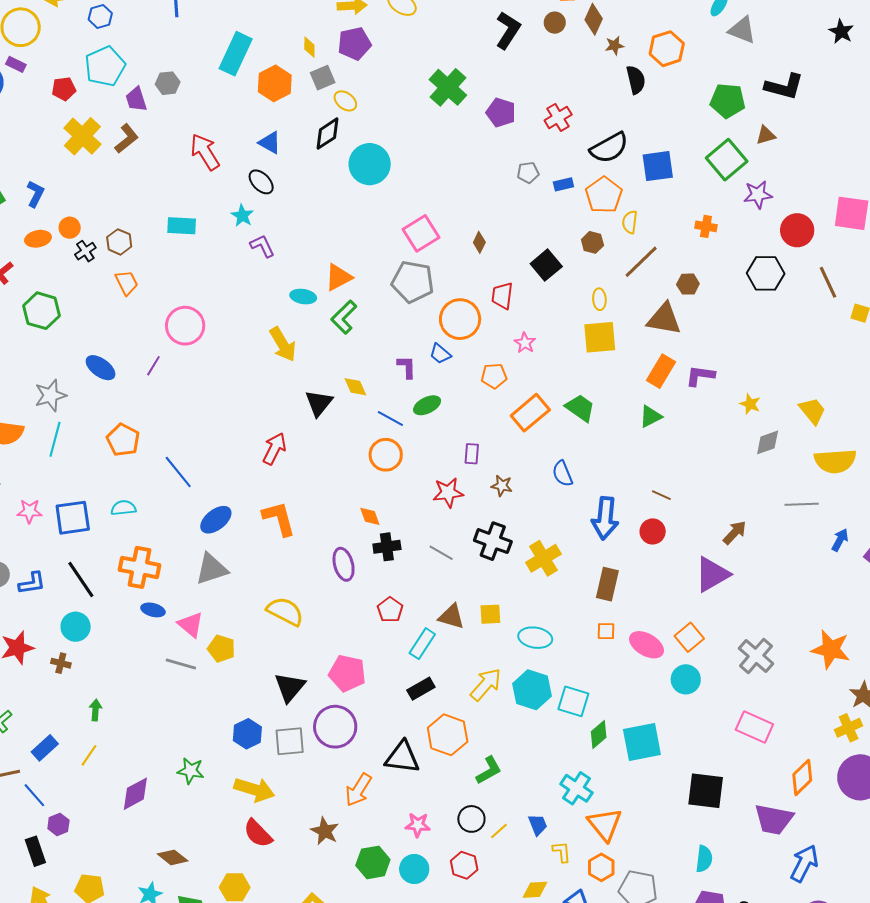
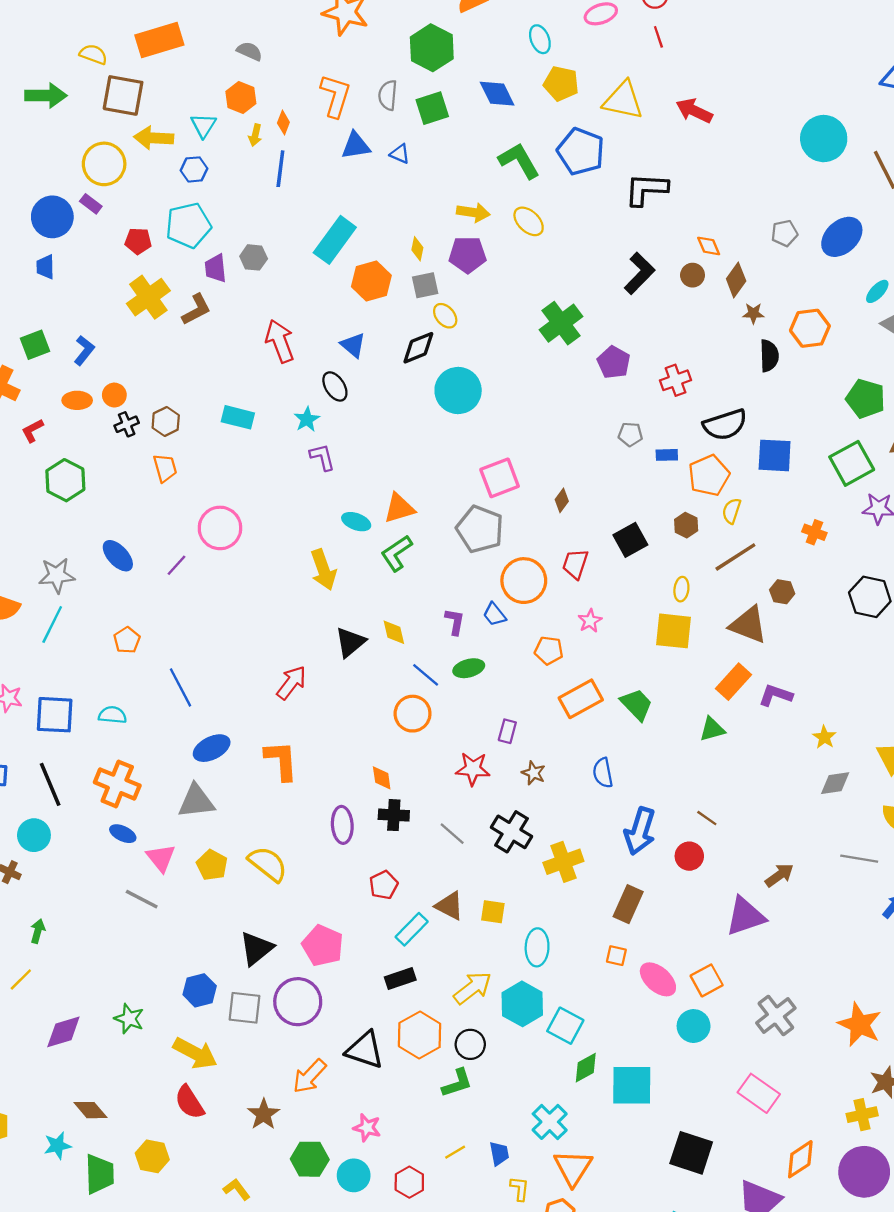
orange pentagon: (123, 440) -> (127, 640), size x0.7
cyan ellipse: (535, 638) -> (537, 947), turned 72
yellow pentagon: (221, 649) -> (212, 865), moved
black circle: (471, 819) -> (470, 1044), moved

